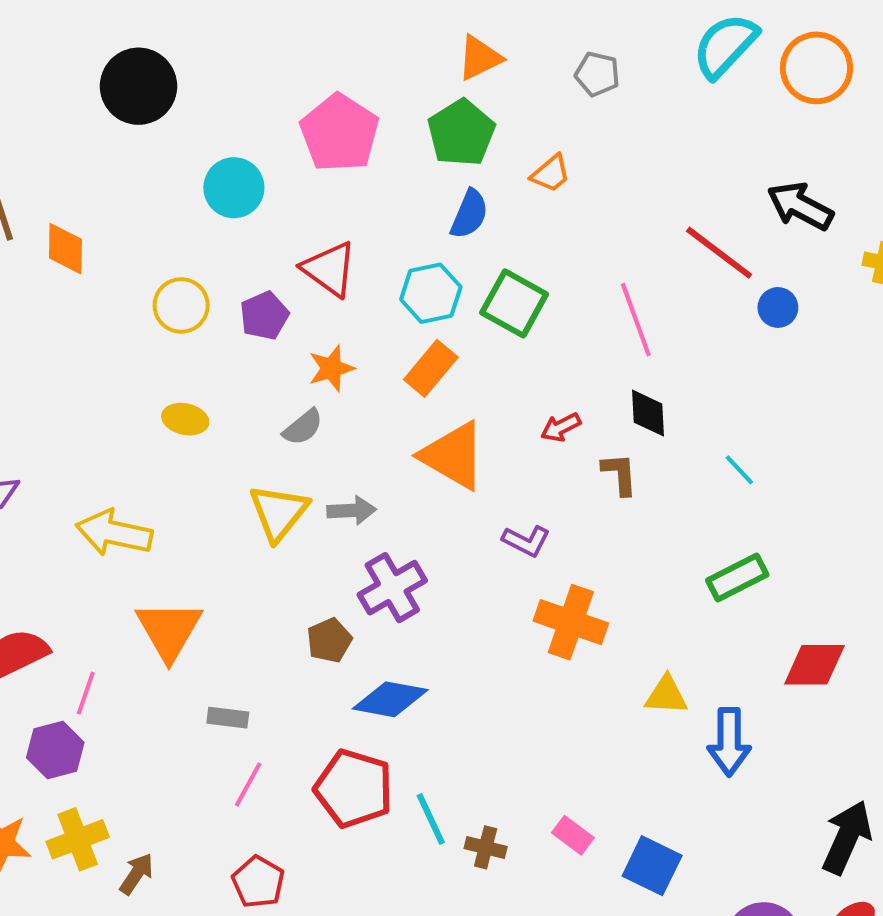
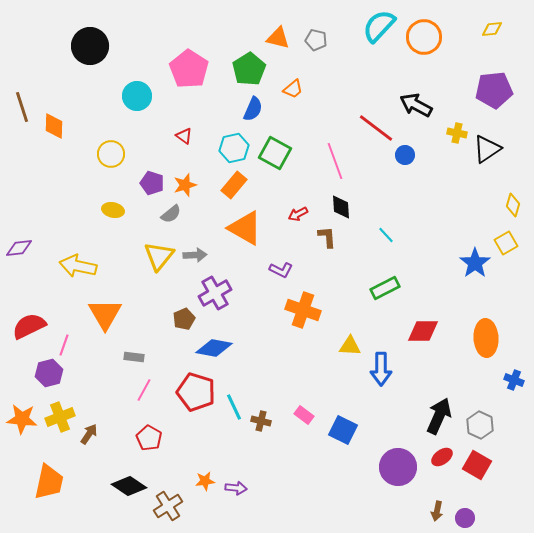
orange triangle: (480, 58) -> (278, 38), moved, turned 40
red triangle: (329, 269) -> (184, 136), size x0.6
purple pentagon: (264, 316) -> (152, 183), moved, turned -30

